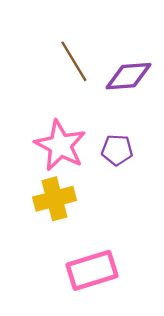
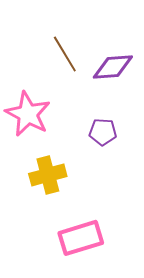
pink star: (60, 145) -> (28, 114), moved

